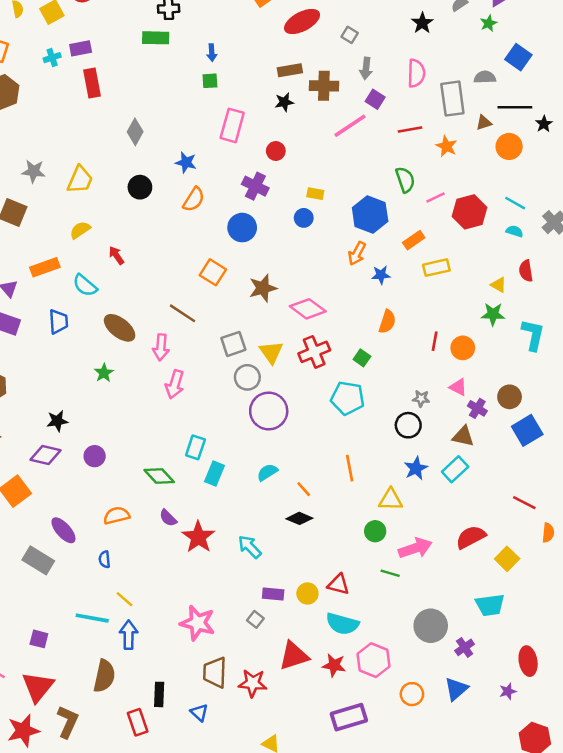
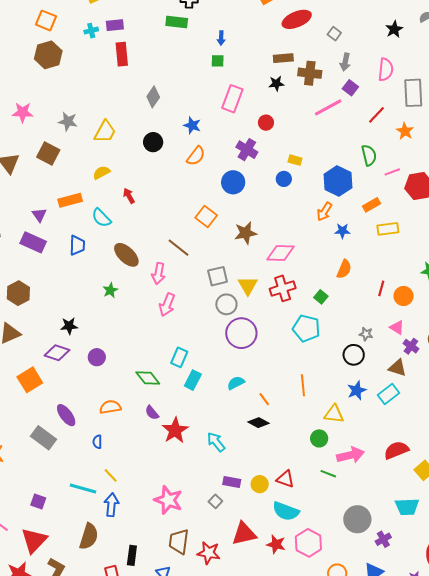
red line: (410, 129) -> (377, 115), turned -42
pink diamond: (308, 309) -> (281, 253), turned -40

